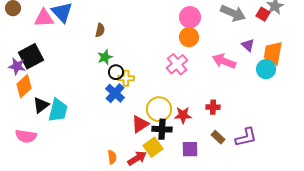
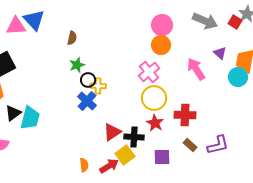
pink arrow: (224, 61) -> (196, 69), turned 35
red cross: (213, 107) -> (185, 115), size x1.5
yellow circle: (159, 109) -> (154, 98), moved
red star: (183, 115) -> (155, 123), turned 30

